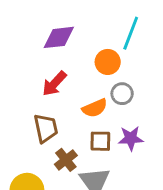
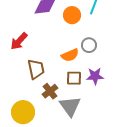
orange circle: (108, 62) -> (72, 15), moved
red arrow: (54, 84) -> (19, 41), moved

